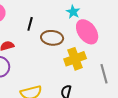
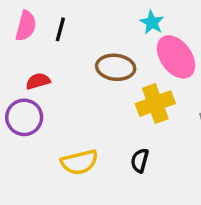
black line: (30, 24) -> (60, 29), moved

